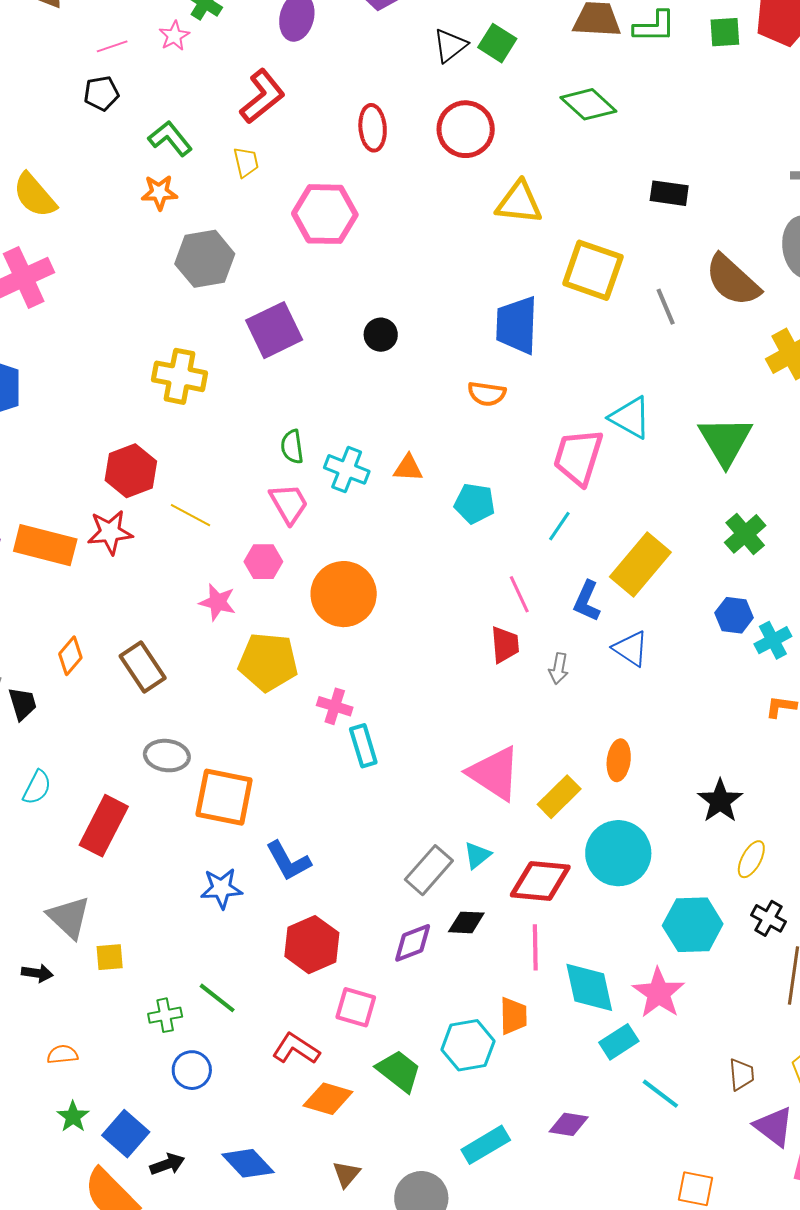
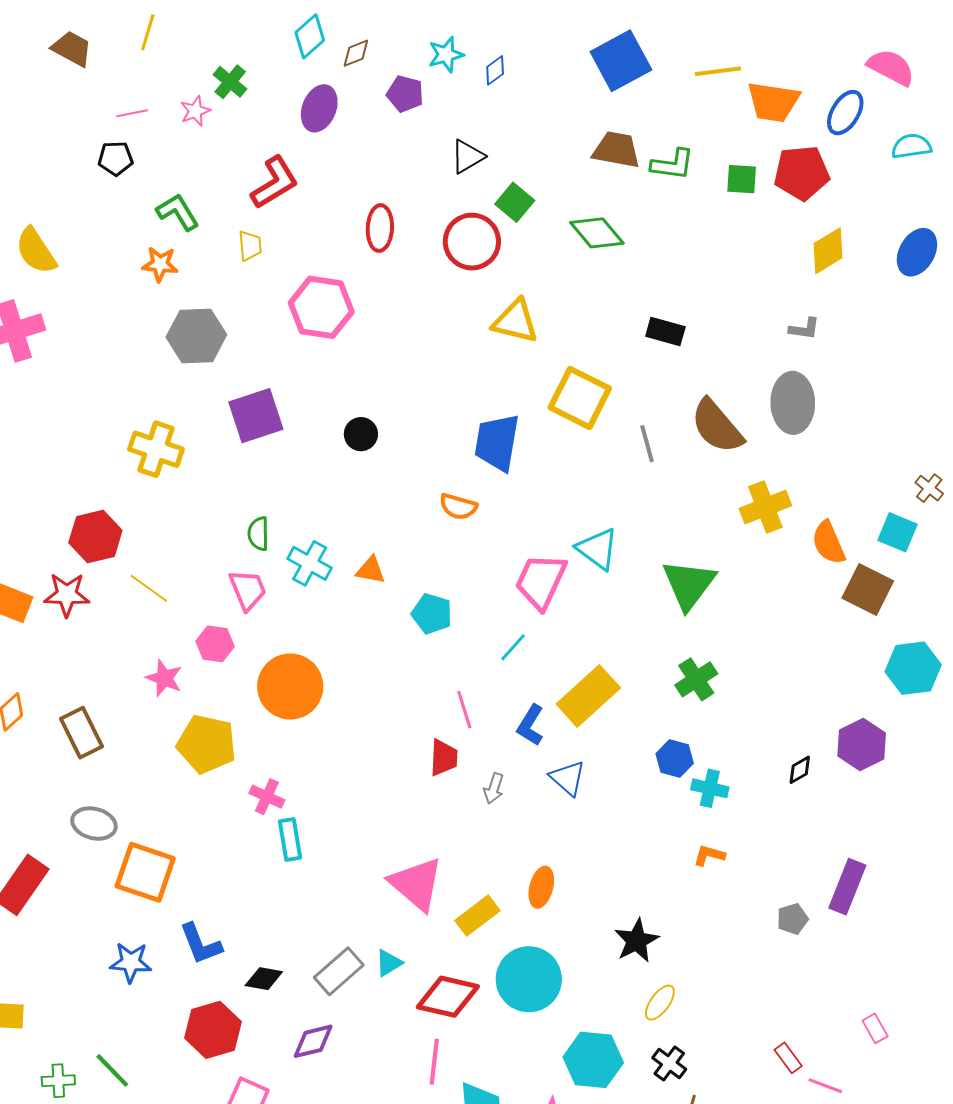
green square: (497, 43) -> (515, 202), moved
cyan cross: (773, 640) -> (710, 788), turned 33
black diamond: (466, 922) -> (264, 979), moved

